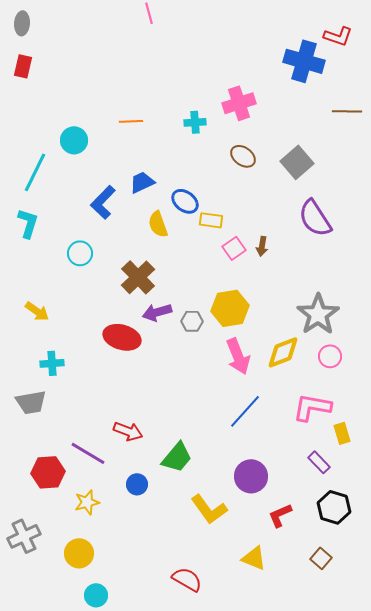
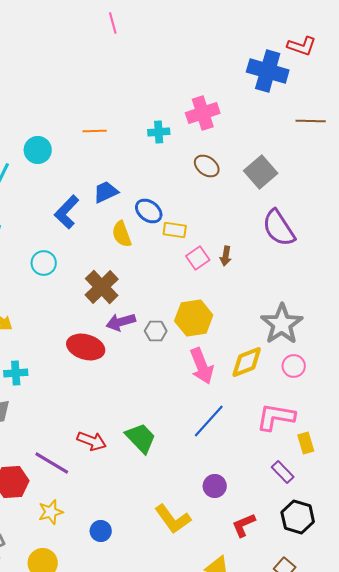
green trapezoid: (177, 457) -> (141, 438), moved, turned -84
purple circle: (251, 476) -> (215, 486), size x0.7
blue circle: (137, 484) -> (101, 531), moved

